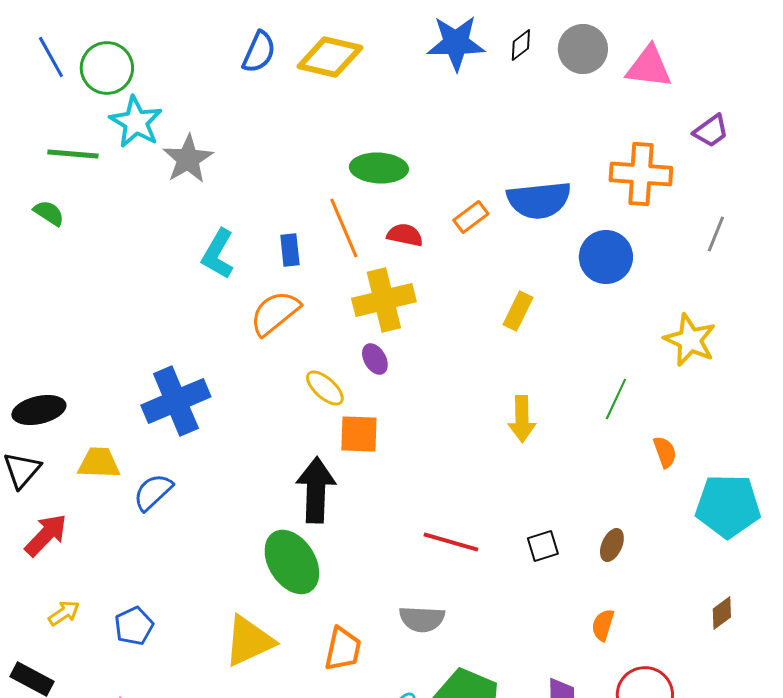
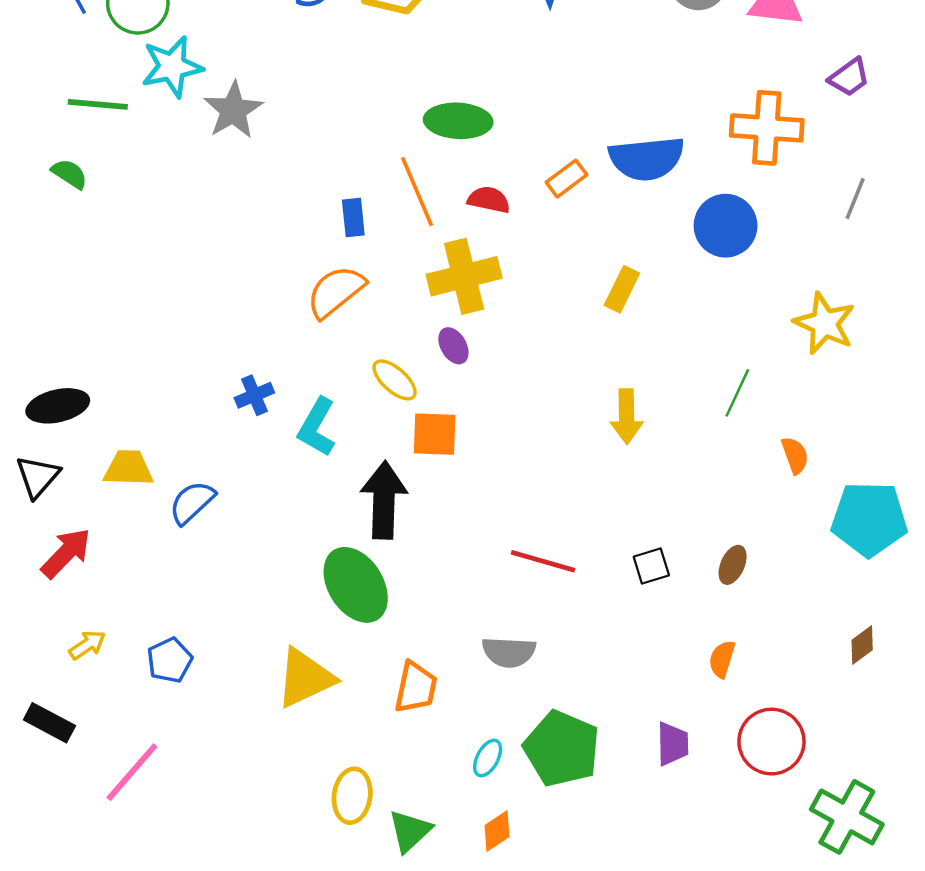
cyan star: (136, 122) -> (172, 67), turned 30
cyan L-shape: (218, 254) -> (317, 427), moved
blue cross: (176, 401) -> (254, 395), moved, size x0.5

